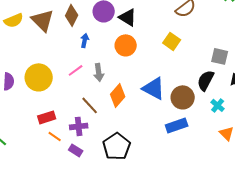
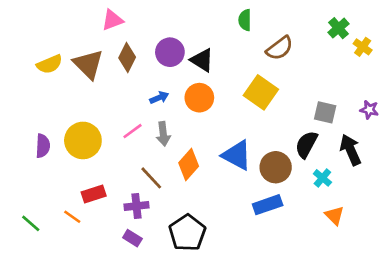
blue arrow: (85, 40) -> (159, 98), moved, turned 56
yellow square: (172, 41) -> (261, 92), size x1.4
orange line: (55, 136) -> (72, 217), moved

